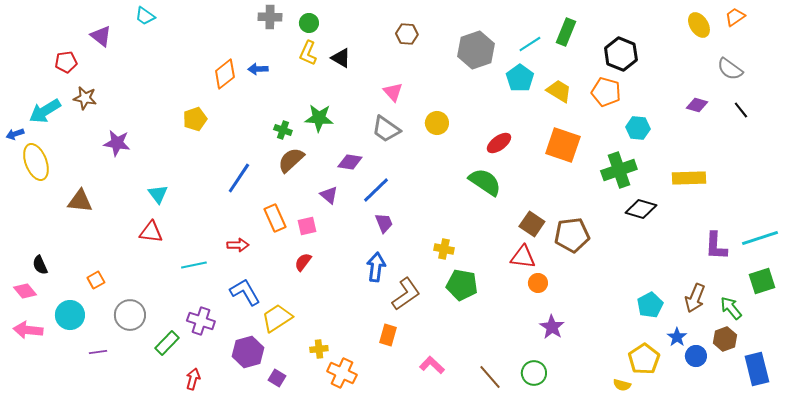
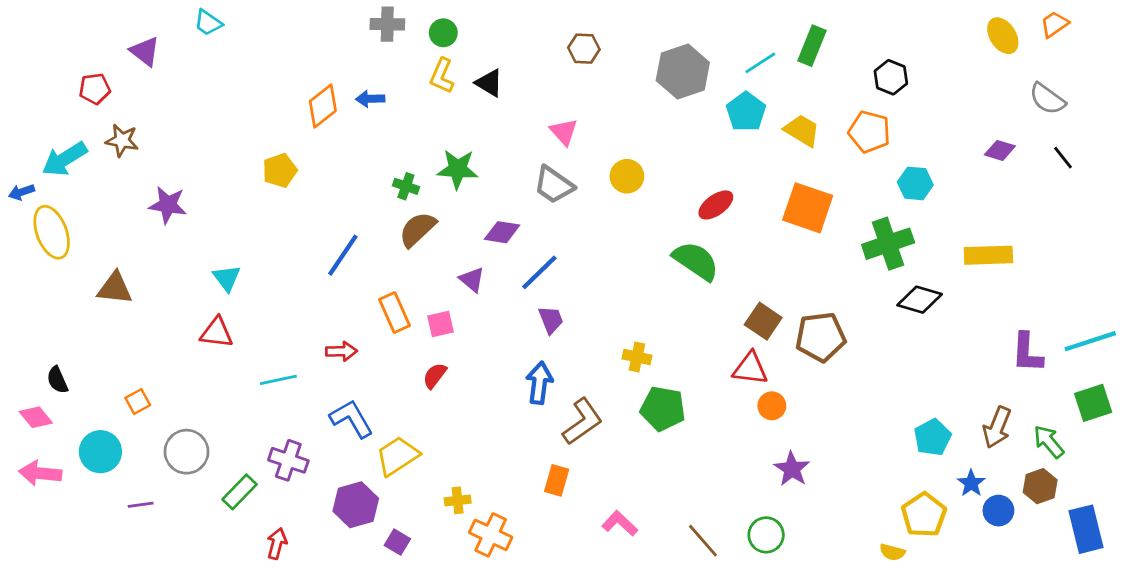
black hexagon: (621, 54) -> (891, 77), size x0.7

